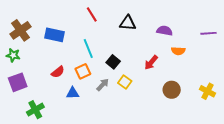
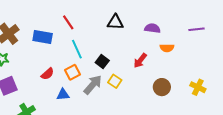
red line: (92, 14) -> (68, 22), moved
gray arrow: (103, 85) -> (93, 85), size x1.5

